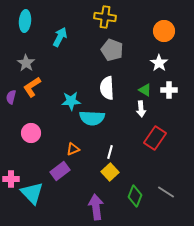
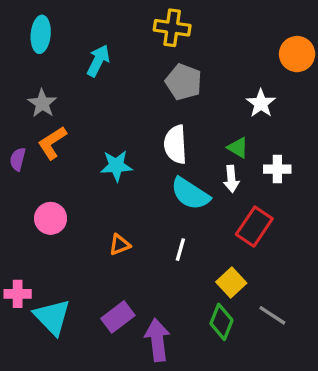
orange circle: (164, 31) -> (297, 54), moved
white cross: (169, 90) -> (277, 169), moved
cyan semicircle: (92, 118) -> (190, 194), moved, turned 30
purple rectangle: (60, 171) -> (118, 317), moved
yellow square: (110, 172) -> (231, 282), moved

